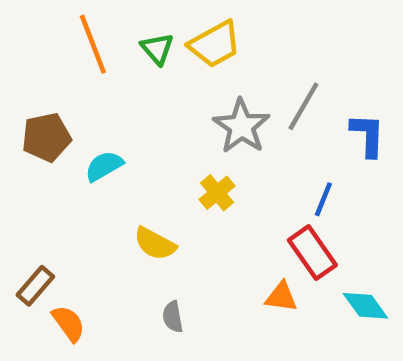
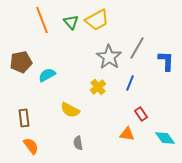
blue line: (323, 199) -> (130, 83), moved
red rectangle: (312, 253) -> (141, 114), size x0.6
brown rectangle: (35, 286) -> (24, 118), moved, turned -48

